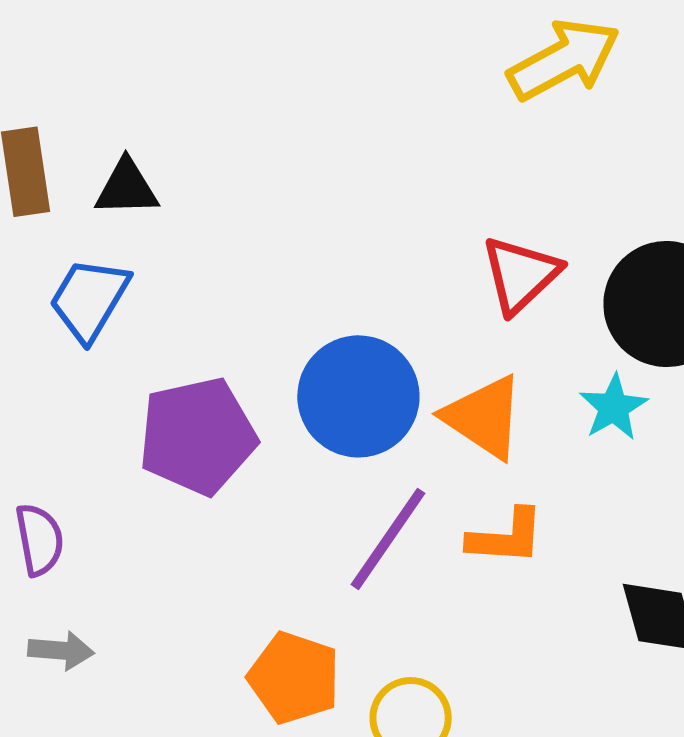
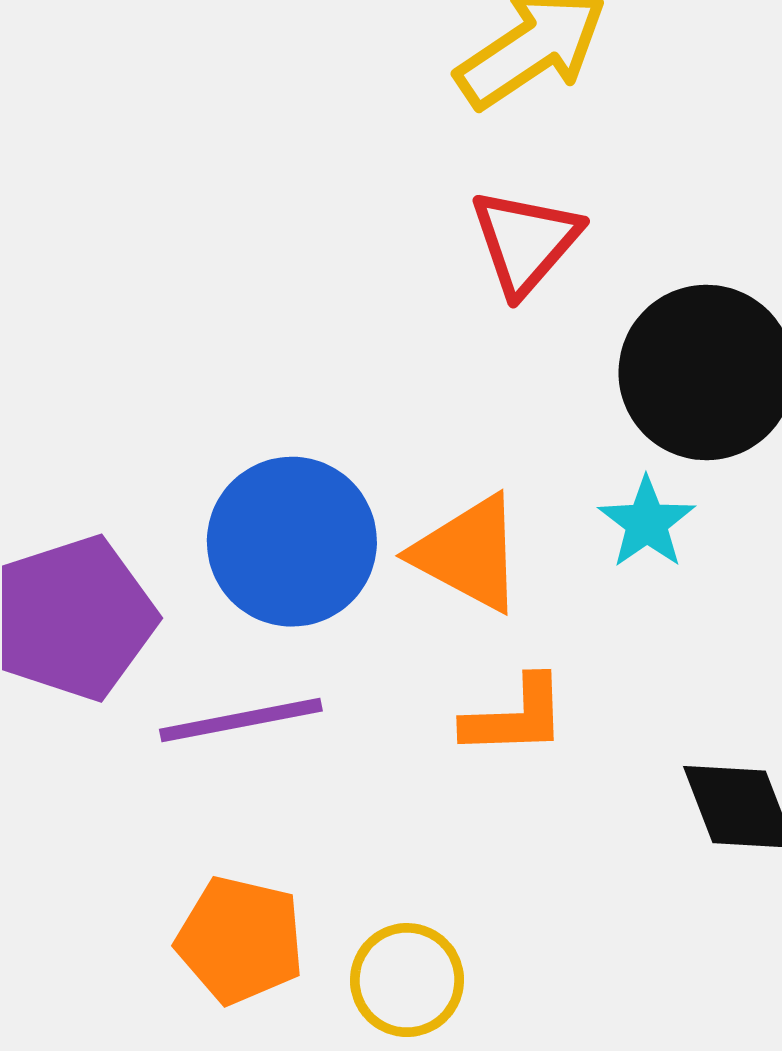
red triangle: (520, 275) -> (525, 242), moved
purple line: (388, 539) -> (241, 720), moved, turned 50

